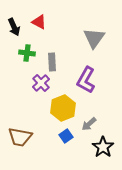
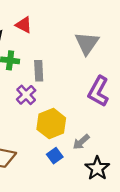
purple L-shape: (86, 80) -> (98, 91), moved

